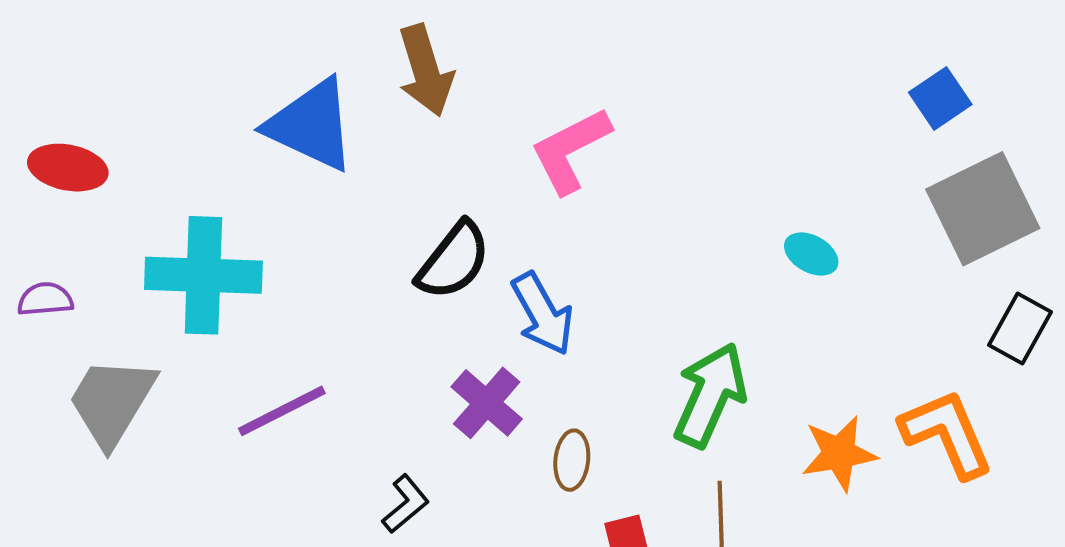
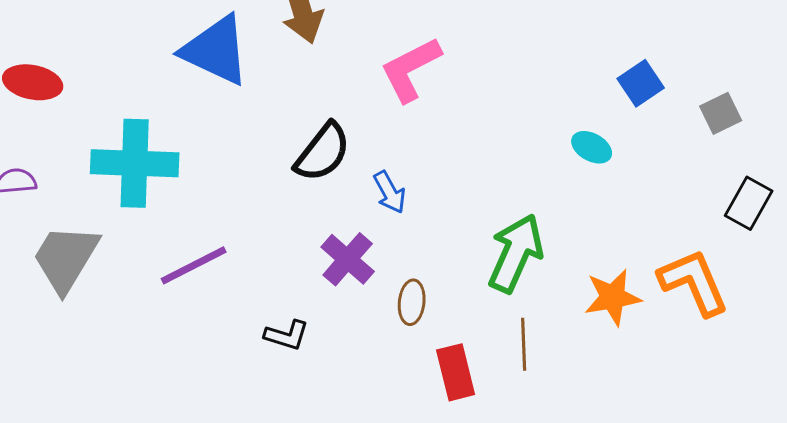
blue square: (940, 98) -> (641, 83), moved
gray square: (983, 209) -> (721, 113), size x0.5
blue arrow: (543, 314) -> (390, 192), size x0.7
black L-shape: (406, 504) -> (287, 335), turned 57

